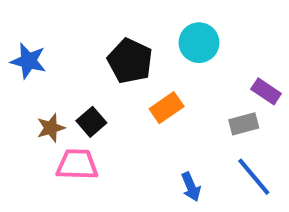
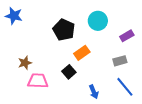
blue star: (28, 61) -> (14, 16), moved
purple rectangle: (266, 91) -> (127, 36), moved, turned -64
black square: (91, 122) -> (69, 72), moved

